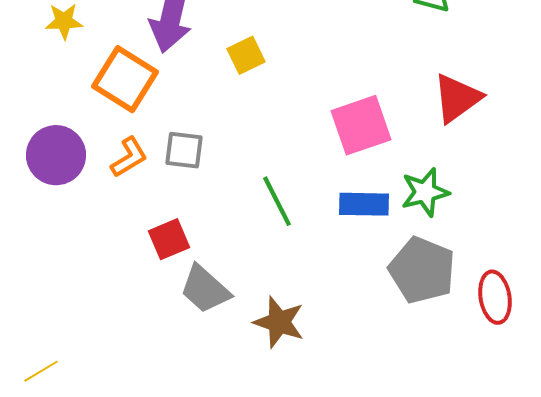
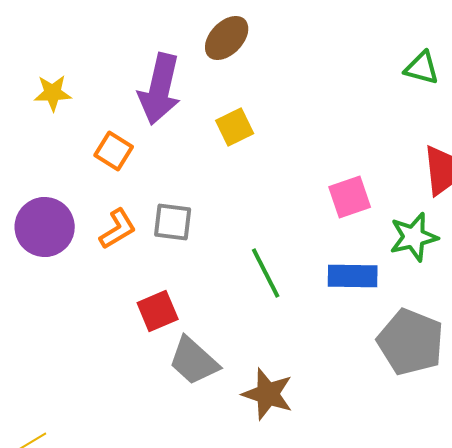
orange square: (125, 79) -> (114, 151), size x0.6
pink square: (361, 125) -> (350, 197), size x0.7
green star: (425, 192) -> (414, 237), moved

